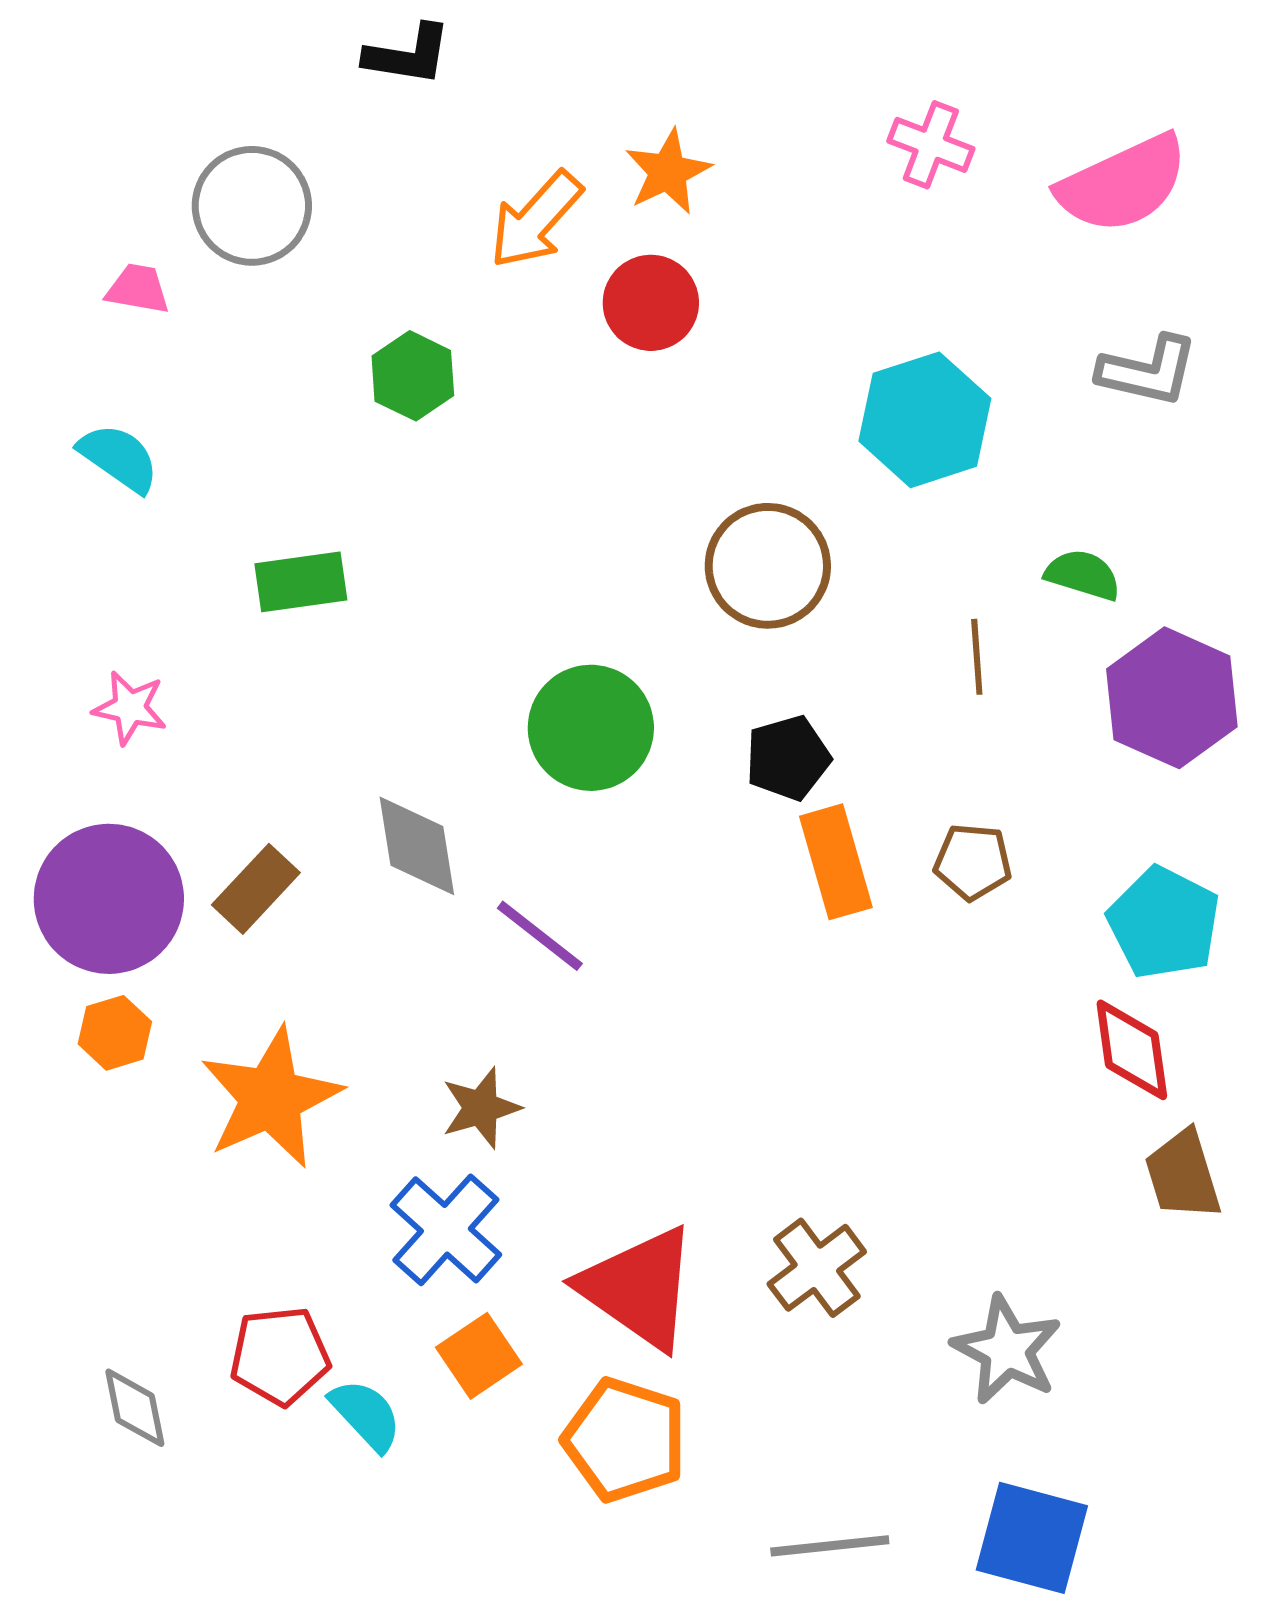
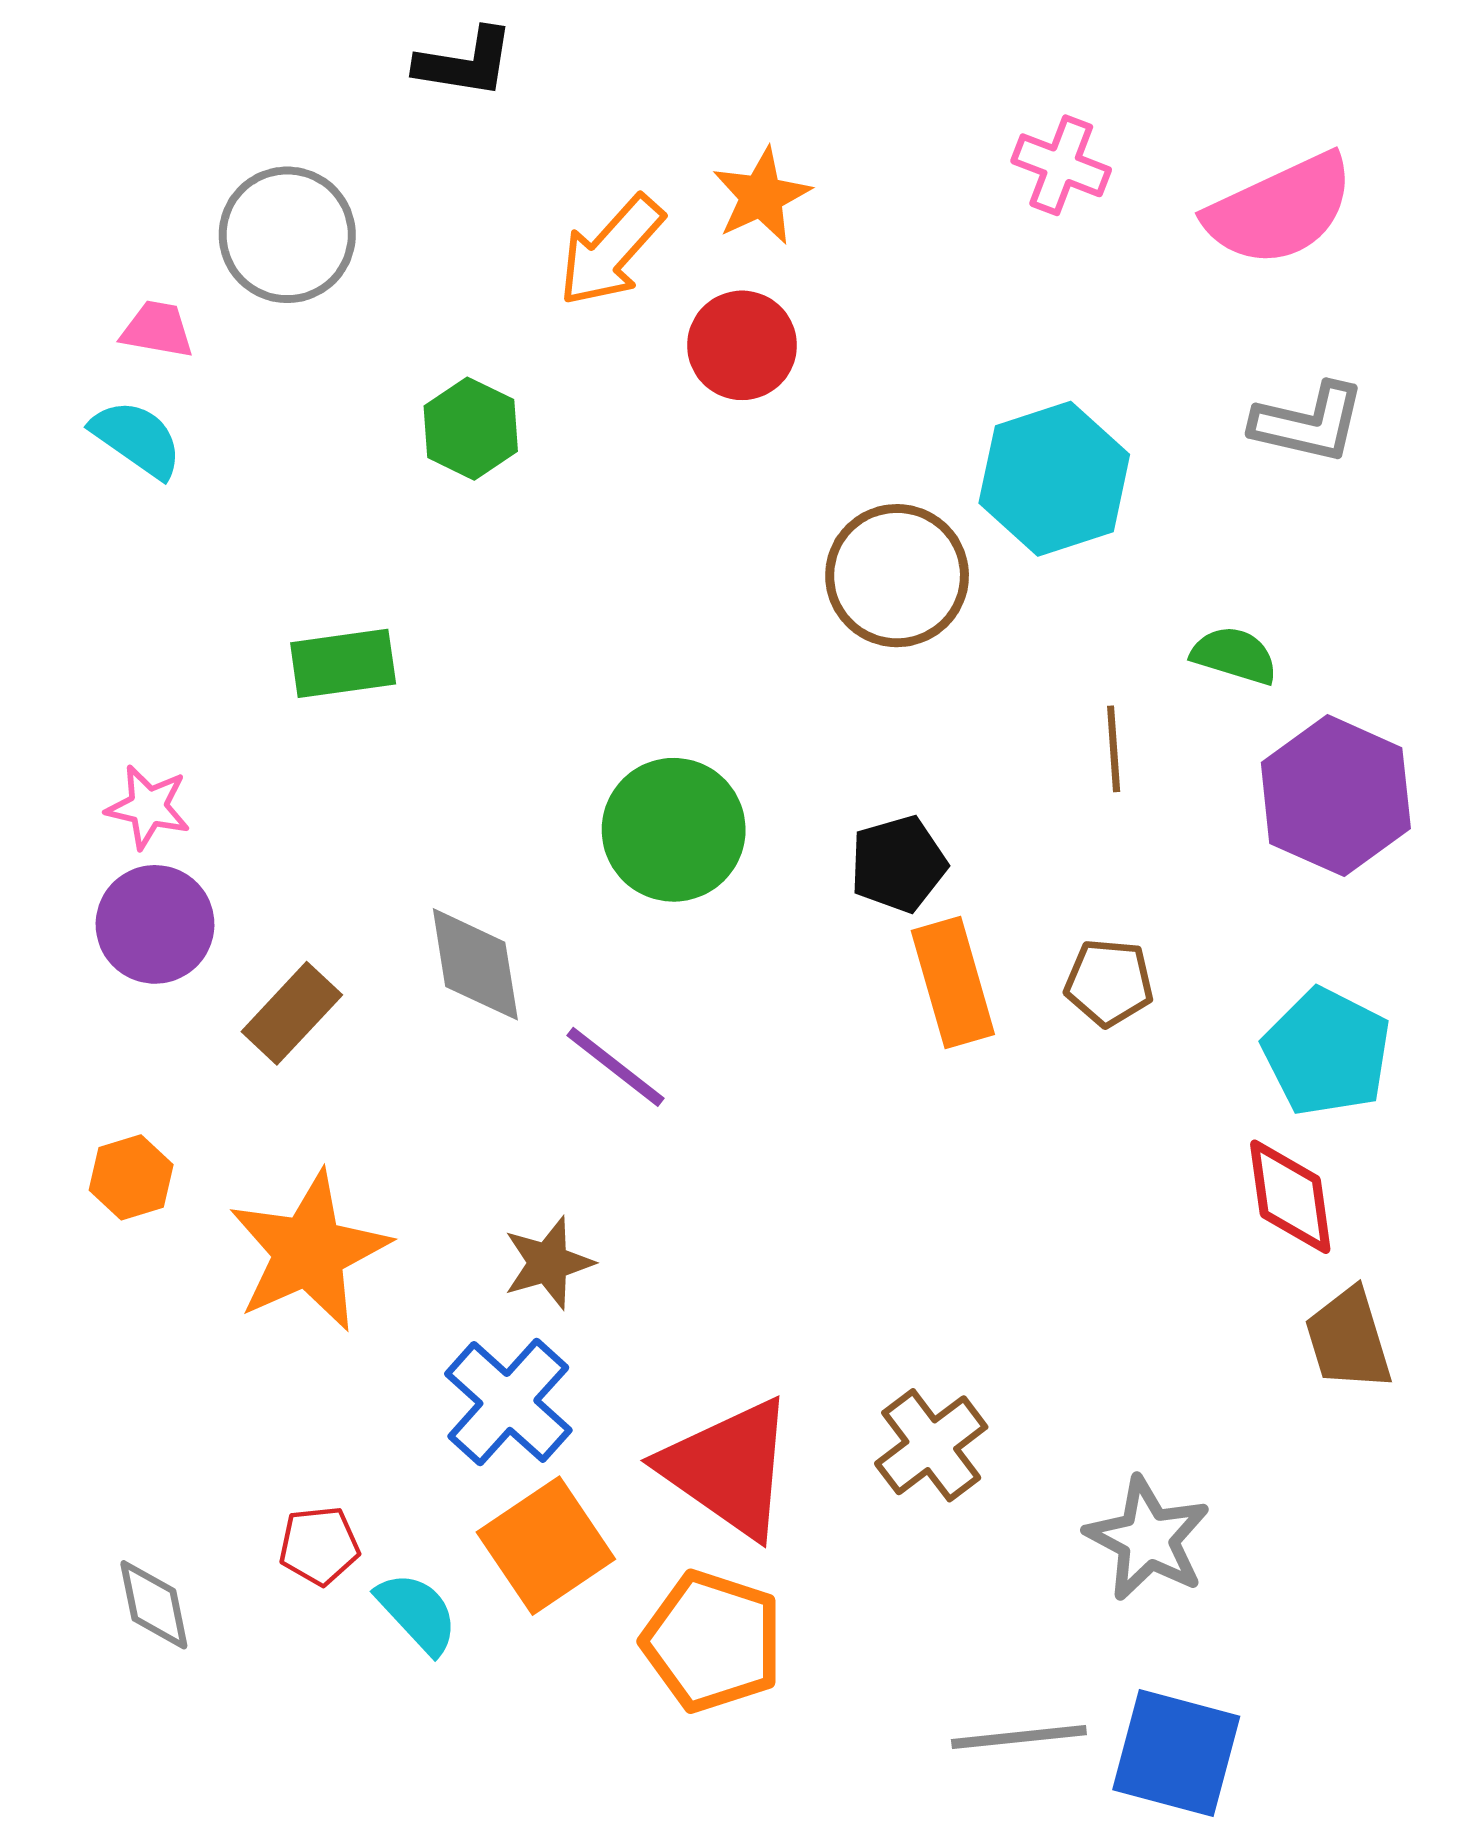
cyan semicircle: (119, 458) -> (137, 439), moved
brown circle: (768, 566) -> (897, 576), moved
purple circle: (109, 899) -> (155, 924), moved, size x0.7
red pentagon: (280, 1356) -> (319, 1546), size x0.7
orange square: (479, 1356) -> (546, 1546), size x1.4
gray line: (830, 1546) -> (1019, 1737), moved

